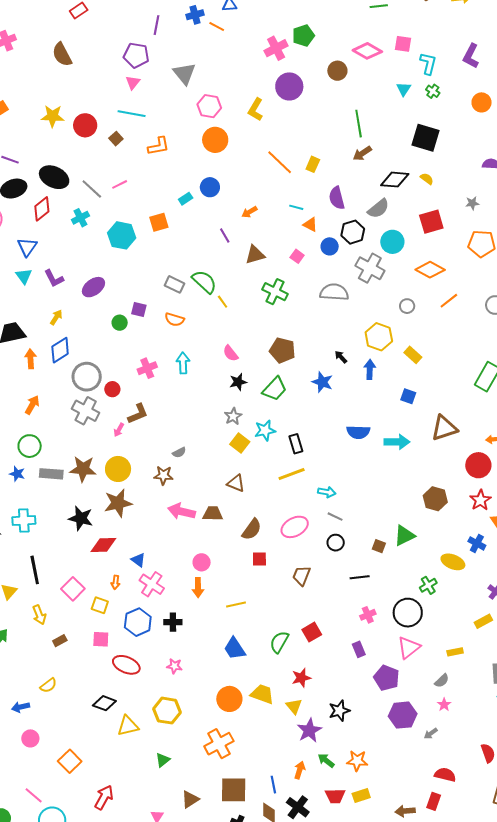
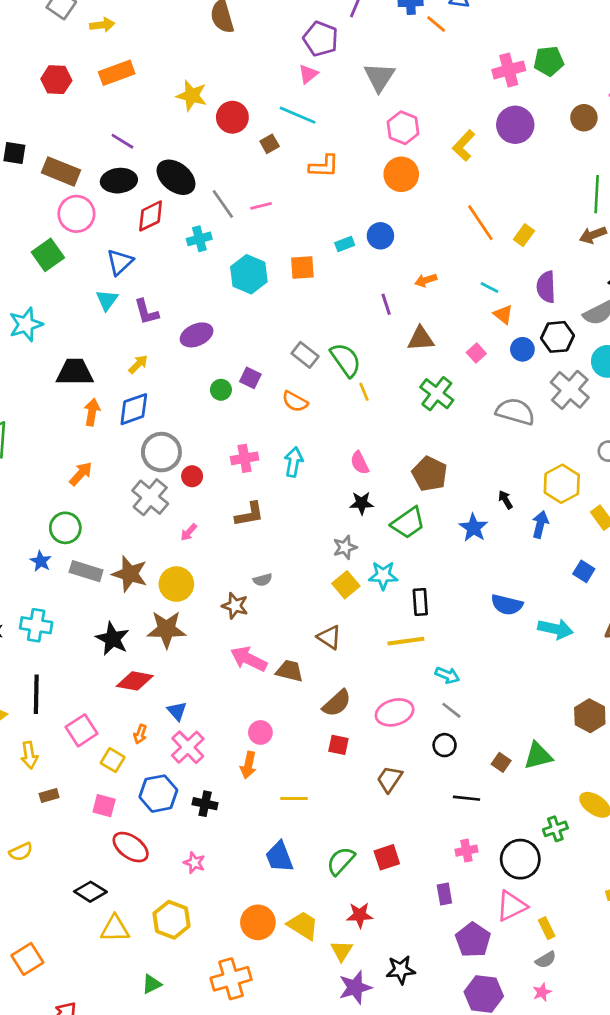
brown L-shape: (138, 414) -> (249, 514), moved
yellow rectangle: (455, 652) -> (547, 928), moved, turned 63

